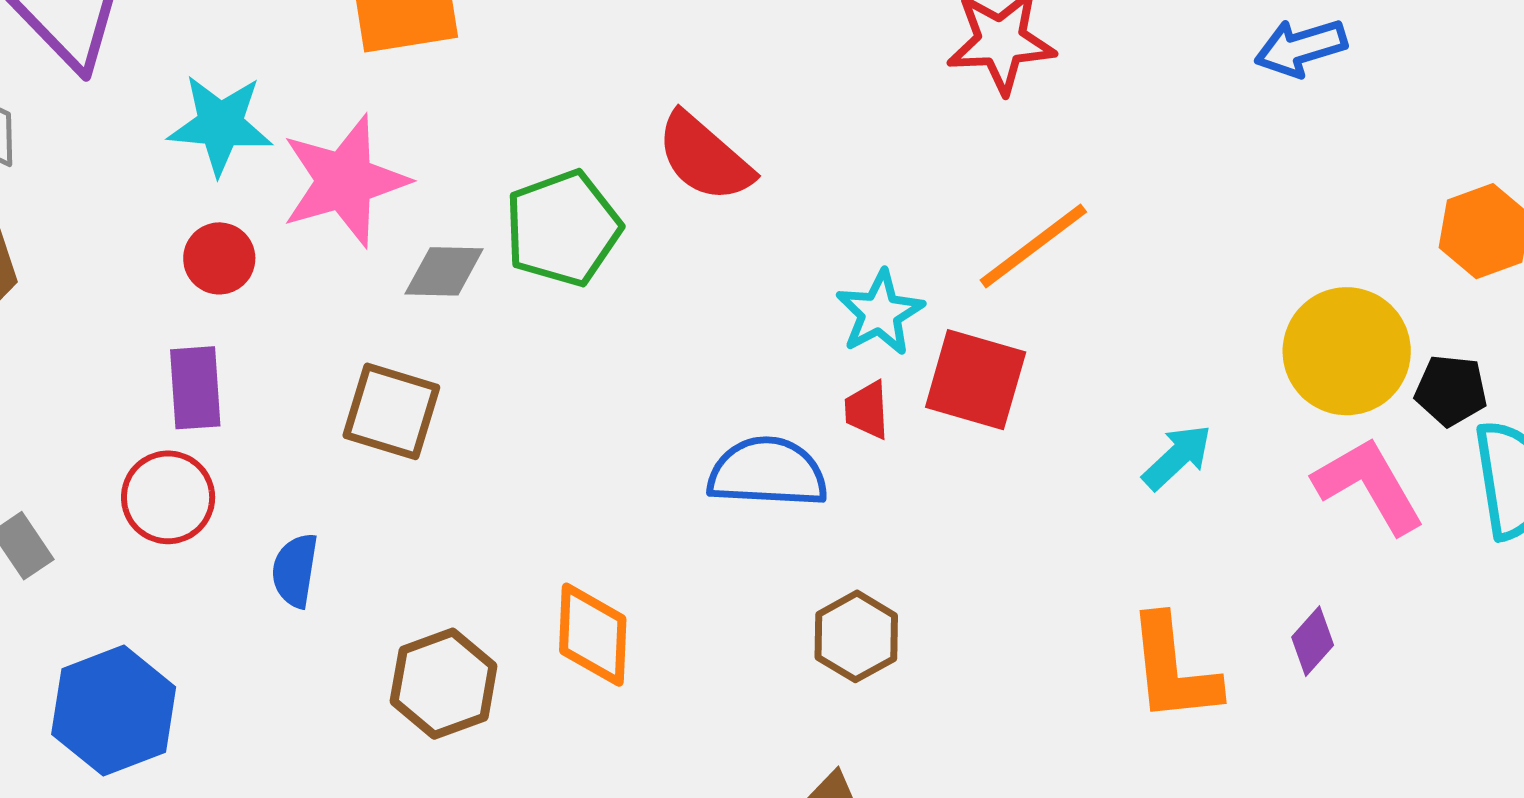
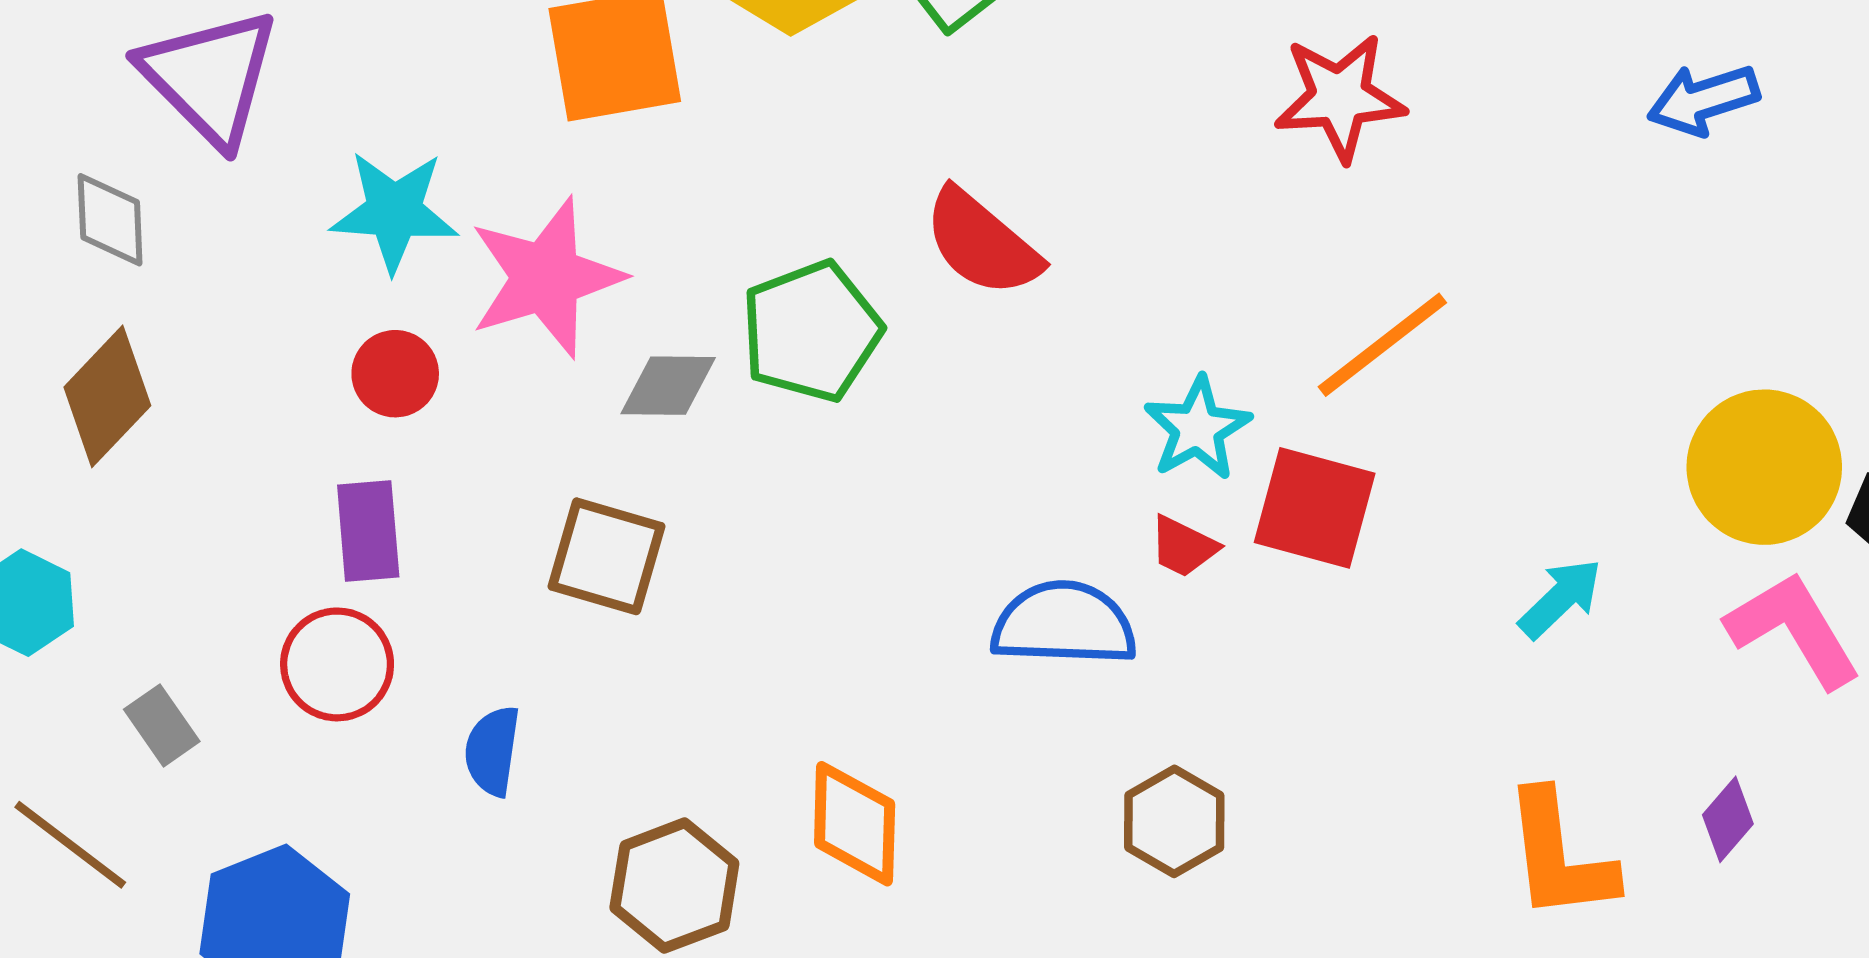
red trapezoid: (867, 410) -> (1183, 547), turned -60

